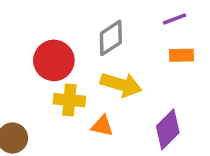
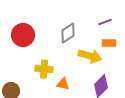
red circle: (54, 60) -> (23, 35), moved
yellow arrow: (121, 85) -> (90, 56), moved

